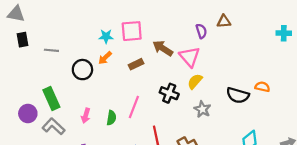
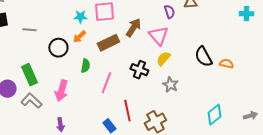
brown arrow: (163, 48) -> (133, 28), turned 90
brown rectangle: (136, 64) -> (108, 43), size x1.5
black semicircle: (238, 95) -> (203, 57), moved, turned 45
pink arrow: (86, 116) -> (61, 91), size x1.5
green semicircle: (111, 118) -> (85, 66), moved

